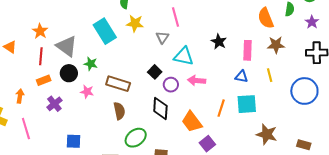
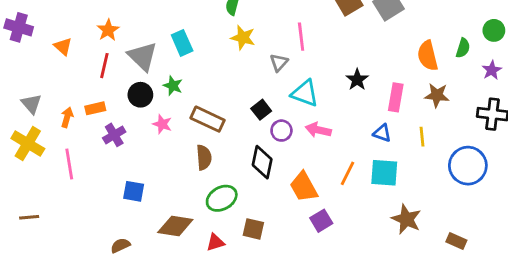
cyan rectangle: (105, 31) -> (182, 43), moved, size x0.7
orange rectangle: (44, 80) -> (95, 108), moved

